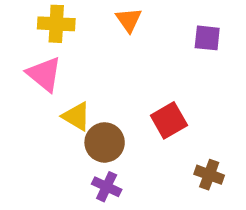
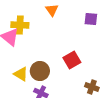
yellow cross: (56, 24) -> (20, 25), moved
yellow triangle: (76, 116) -> (21, 74), moved

